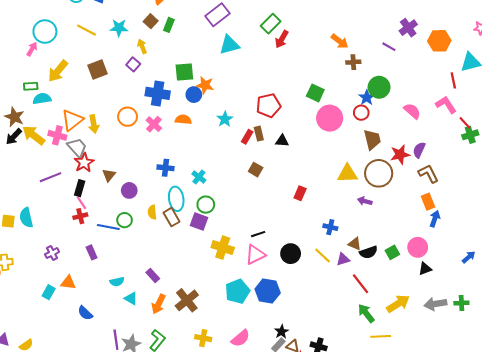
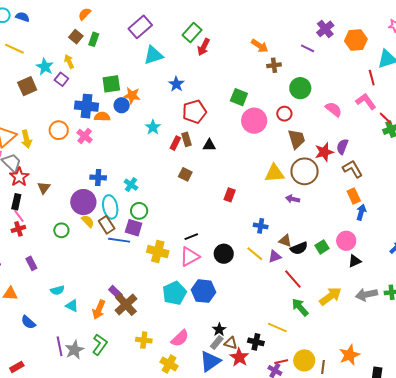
cyan star: (119, 28) -> (45, 67), moved, turned 30
blue star: (367, 98) -> (176, 84), moved
orange semicircle: (183, 120) -> (102, 117), moved
purple circle: (129, 190) -> (83, 202), moved, size x1.6
yellow semicircle: (152, 212) -> (88, 221), turned 144
blue line: (108, 227) -> (119, 240), moved
purple rectangle: (153, 276) -> (115, 292), moved
yellow line: (381, 336) -> (277, 328), moved, turned 30

